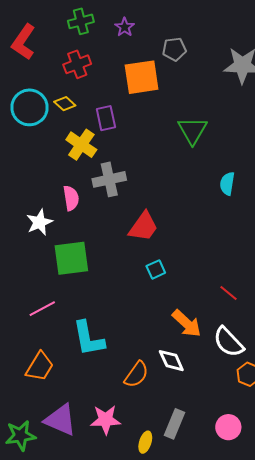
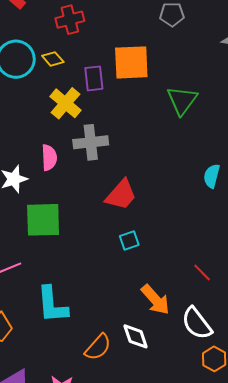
orange square: (142, 77) -> (131, 62), moved
cyan semicircle: (227, 184) -> (212, 176), moved

